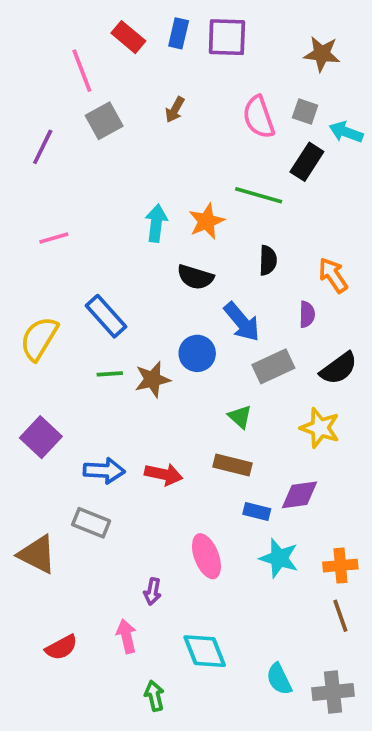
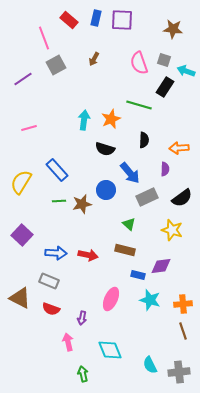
purple line: (43, 147) -> (23, 79), turned 30
orange arrow: (333, 275) -> (179, 148), turned -60
pink ellipse: (206, 556) -> (111, 299), turned 45
red semicircle: (61, 647) -> (51, 309), moved, turned 48

